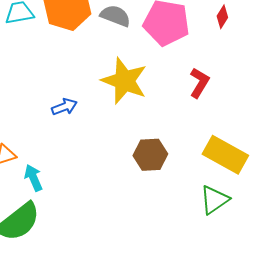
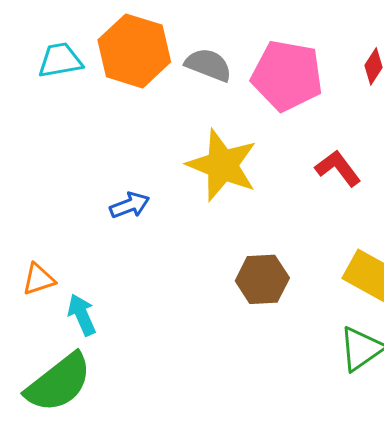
red L-shape: (199, 83) -> (338, 168), turned -68

